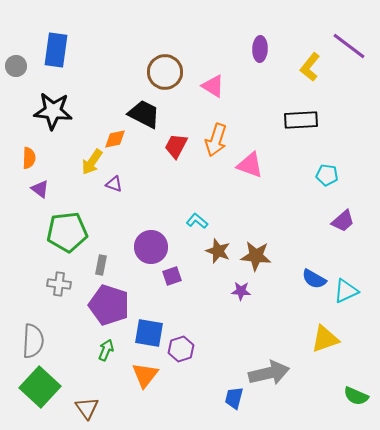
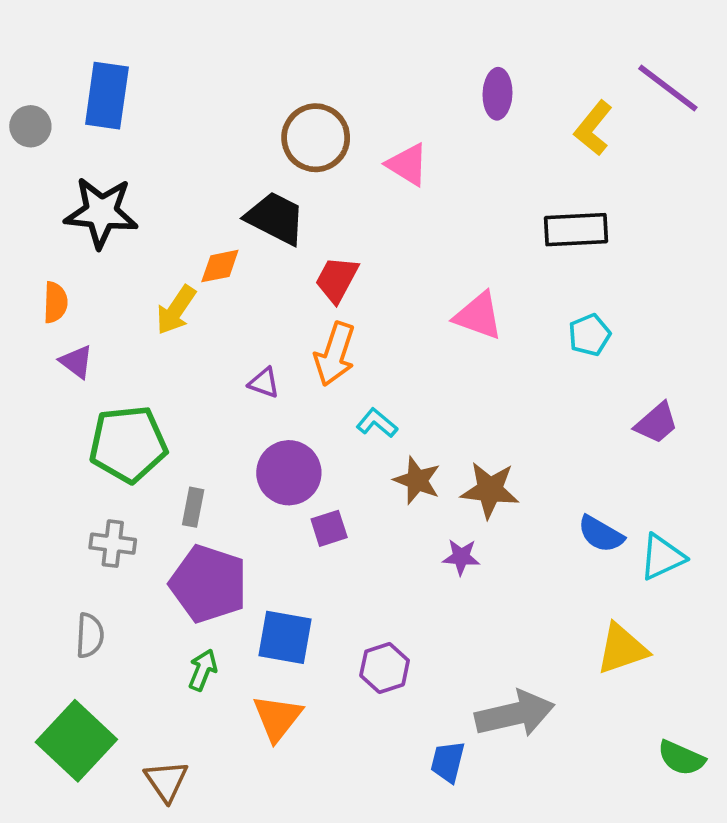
orange arrow: (216, 140) -> (335, 354), moved
cyan pentagon: (327, 175) -> (589, 335), moved, turned -30
purple triangle: (114, 184) -> (264, 383), moved
gray semicircle: (33, 341) -> (90, 635), moved, size x0.7
purple hexagon: (181, 349) -> (385, 668), moved

